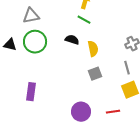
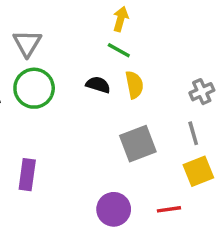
gray triangle: (31, 16) -> (27, 43), turned -48
yellow semicircle: (93, 49) -> (134, 85), moved
gray square: (95, 74) -> (138, 144), size x1.5

